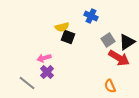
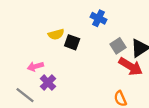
yellow semicircle: (62, 27) -> (56, 34), moved
pink arrow: (44, 58) -> (35, 66), moved

